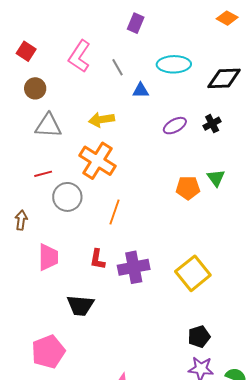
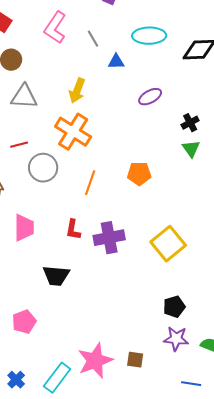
yellow arrow: (101, 120) -> (77, 91), turned -60
black cross: (212, 124) -> (190, 123), moved
orange pentagon: (188, 188) -> (139, 174), moved
pink pentagon: (48, 352) -> (24, 322), size x0.7

